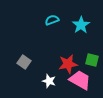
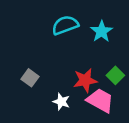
cyan semicircle: (52, 20) -> (65, 25), size x1.5
green square: (92, 60) -> (115, 75), turned 32

